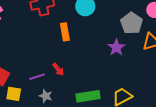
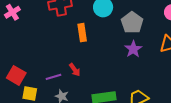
gray pentagon: (132, 23) -> (132, 23), moved

